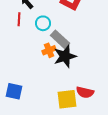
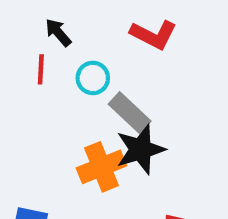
orange cross: (49, 50) -> (101, 167), moved, size x1.5

